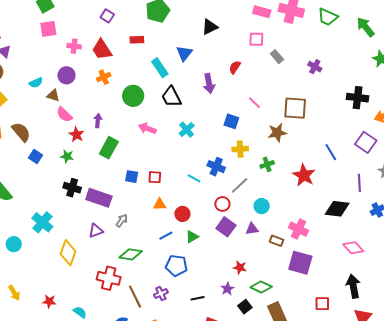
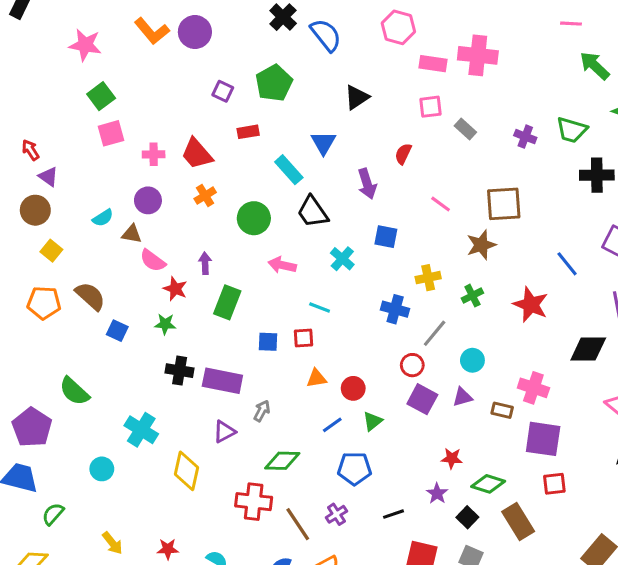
purple square: (107, 16) -> (223, 91), moved
green trapezoid: (328, 17) -> (572, 130), moved
blue square: (231, 121) -> (386, 237), moved
cyan line: (194, 178) -> (320, 307), moved
red square: (322, 304) -> (554, 484), moved

